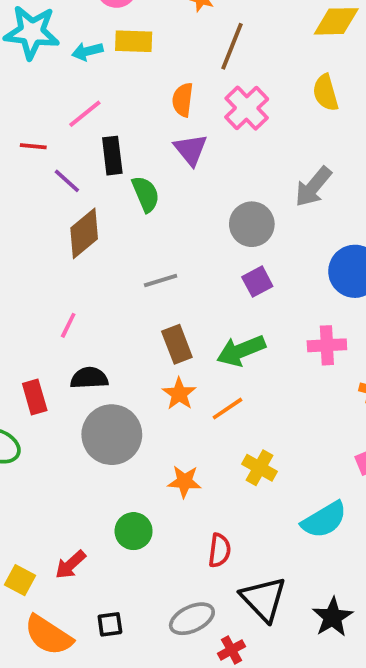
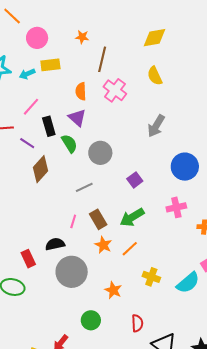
purple triangle: (191, 150) -> (77, 118), moved
gray circle: (252, 224) -> (100, 153), moved
pink line: (68, 325) -> (73, 221), moved
orange star: (184, 481) -> (113, 290), turned 30
cyan semicircle: (324, 520) -> (188, 283), moved

